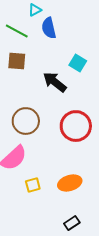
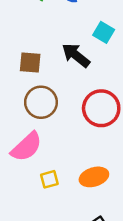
brown square: (17, 61) -> (30, 62), moved

